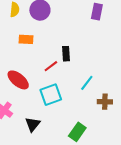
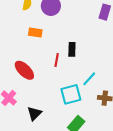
red line: (51, 66) -> (57, 60), turned -48
cyan square: (51, 95) -> (71, 94), moved

